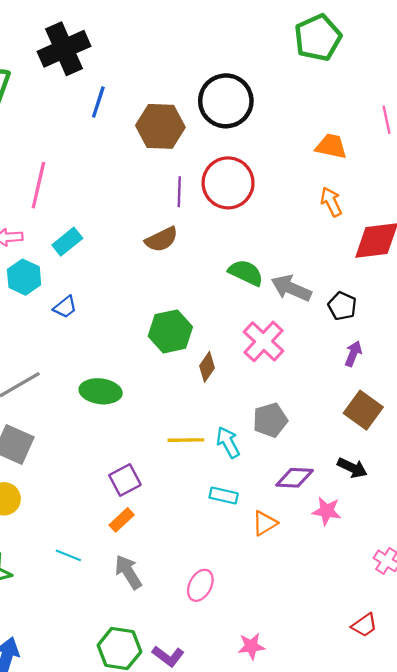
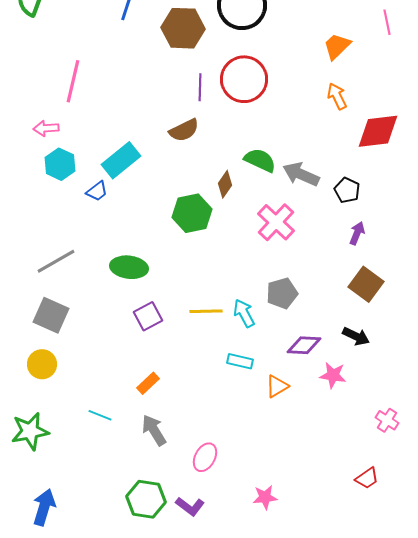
orange trapezoid: (331, 146) -> (337, 46), turned -56
cyan rectangle: (67, 242) -> (121, 160), moved, size x1.4
brown diamond: (207, 367) -> (225, 184), moved
purple square: (125, 480) -> (148, 316), moved
pink ellipse: (200, 585) -> (205, 457), moved

